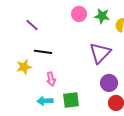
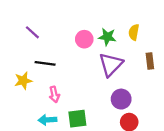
pink circle: (79, 14) -> (84, 39), moved
green star: (102, 16) -> (107, 37), moved

